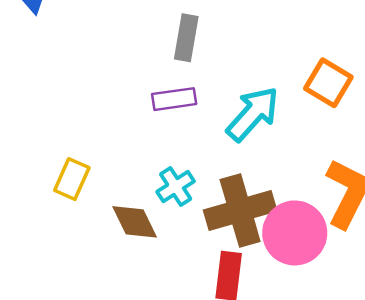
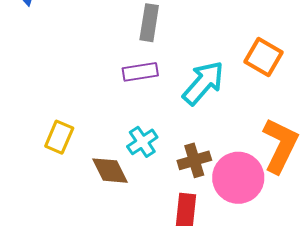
brown cross: (240, 211) -> (194, 160), size x0.6

